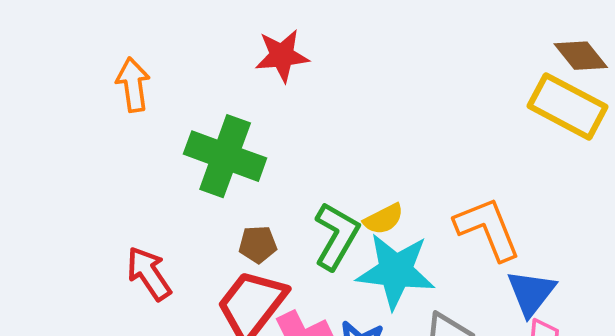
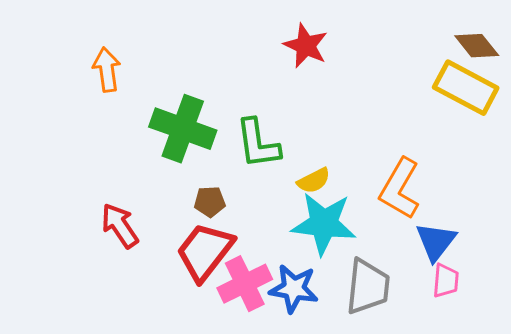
red star: (282, 56) -> (306, 46), moved, turned 30
orange L-shape: (488, 229) -> (400, 189), turned -128
green L-shape: (336, 236) -> (258, 144), moved, turned 142

